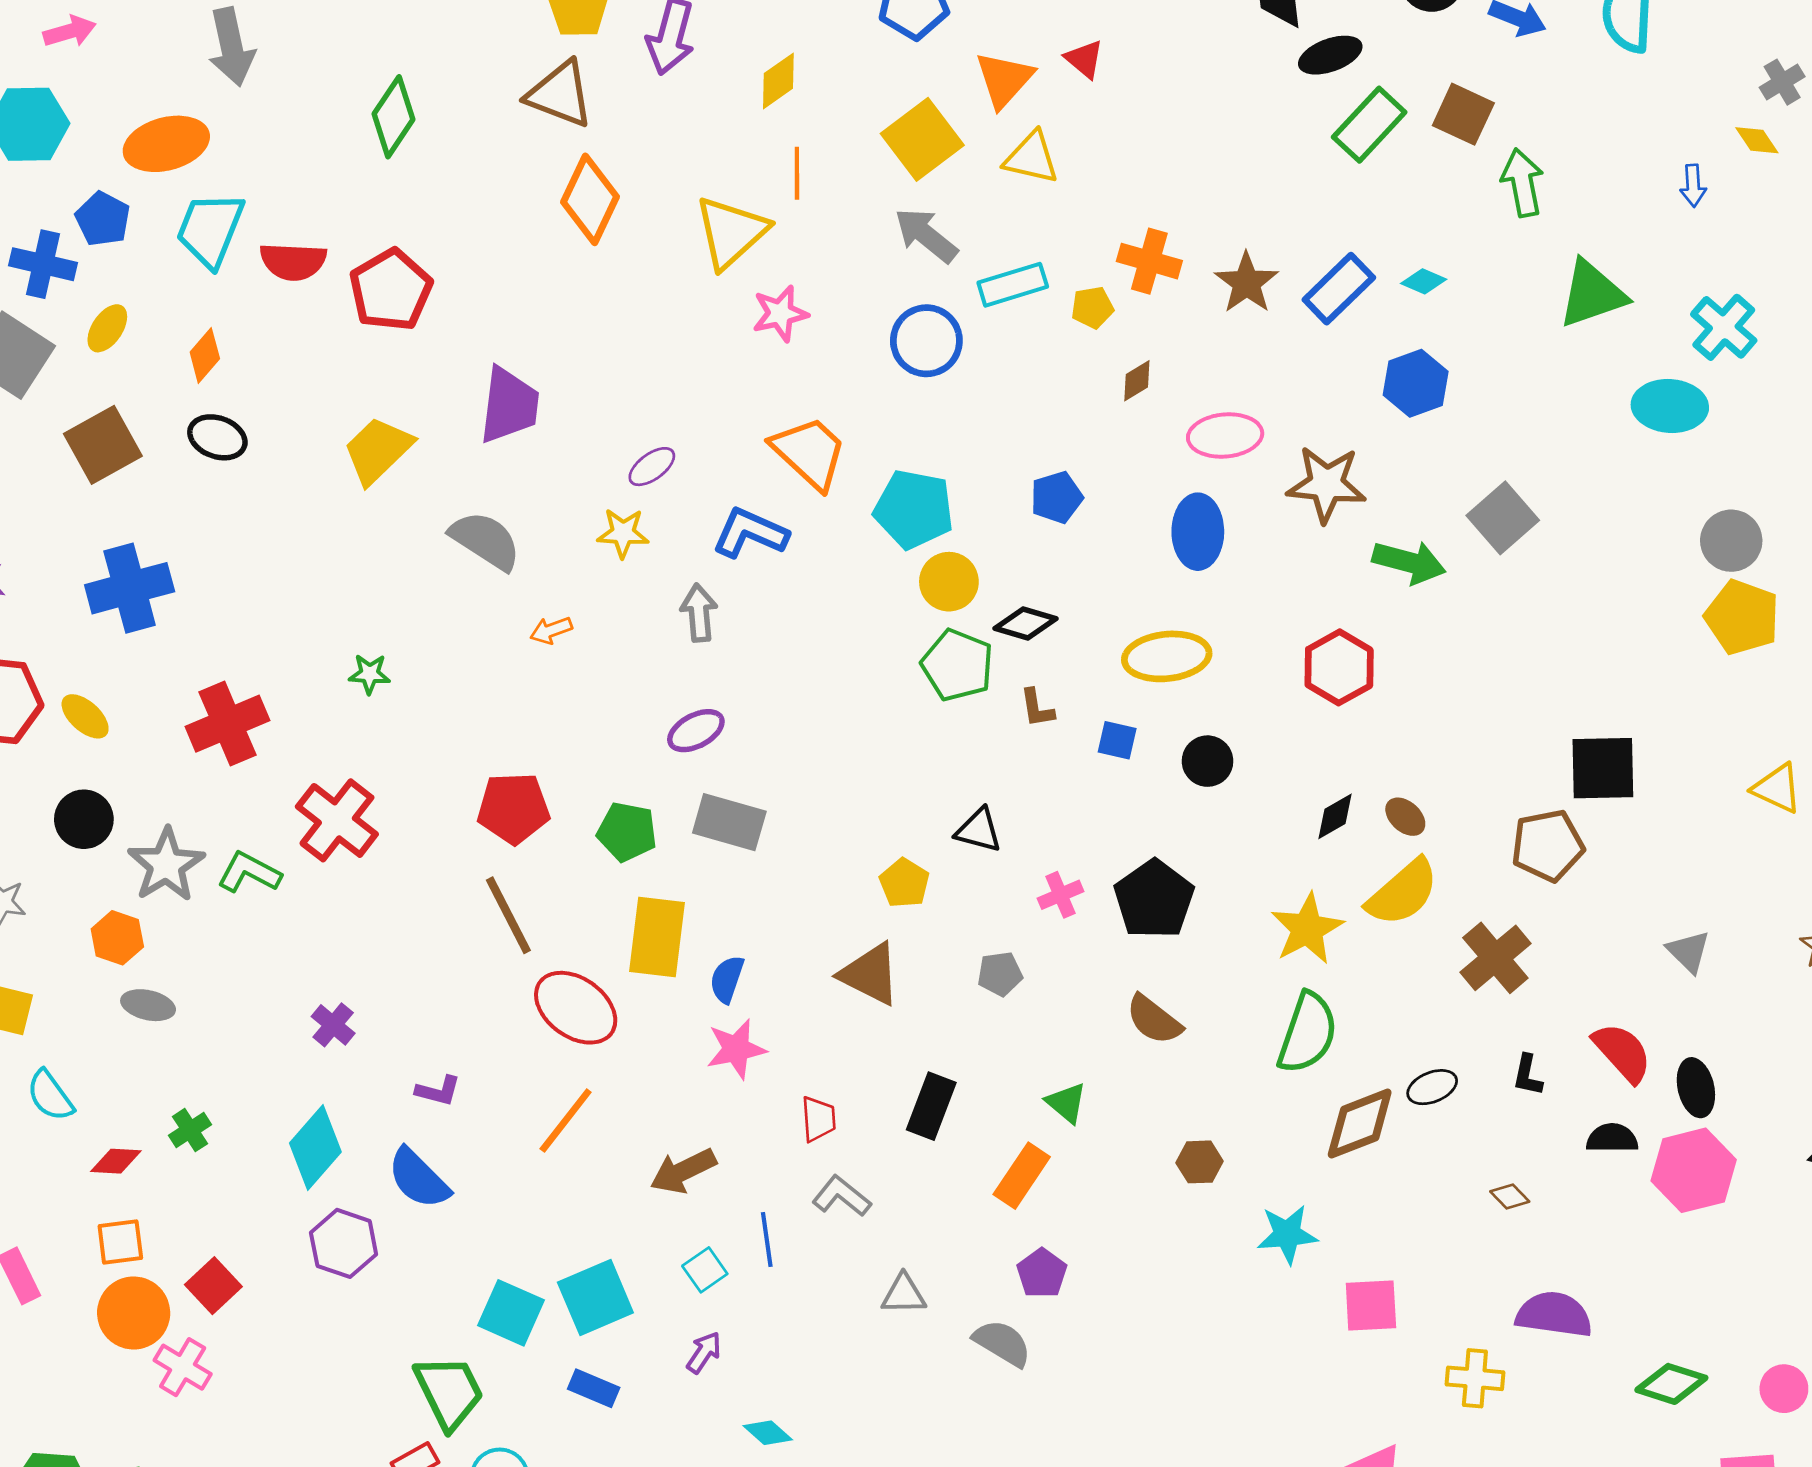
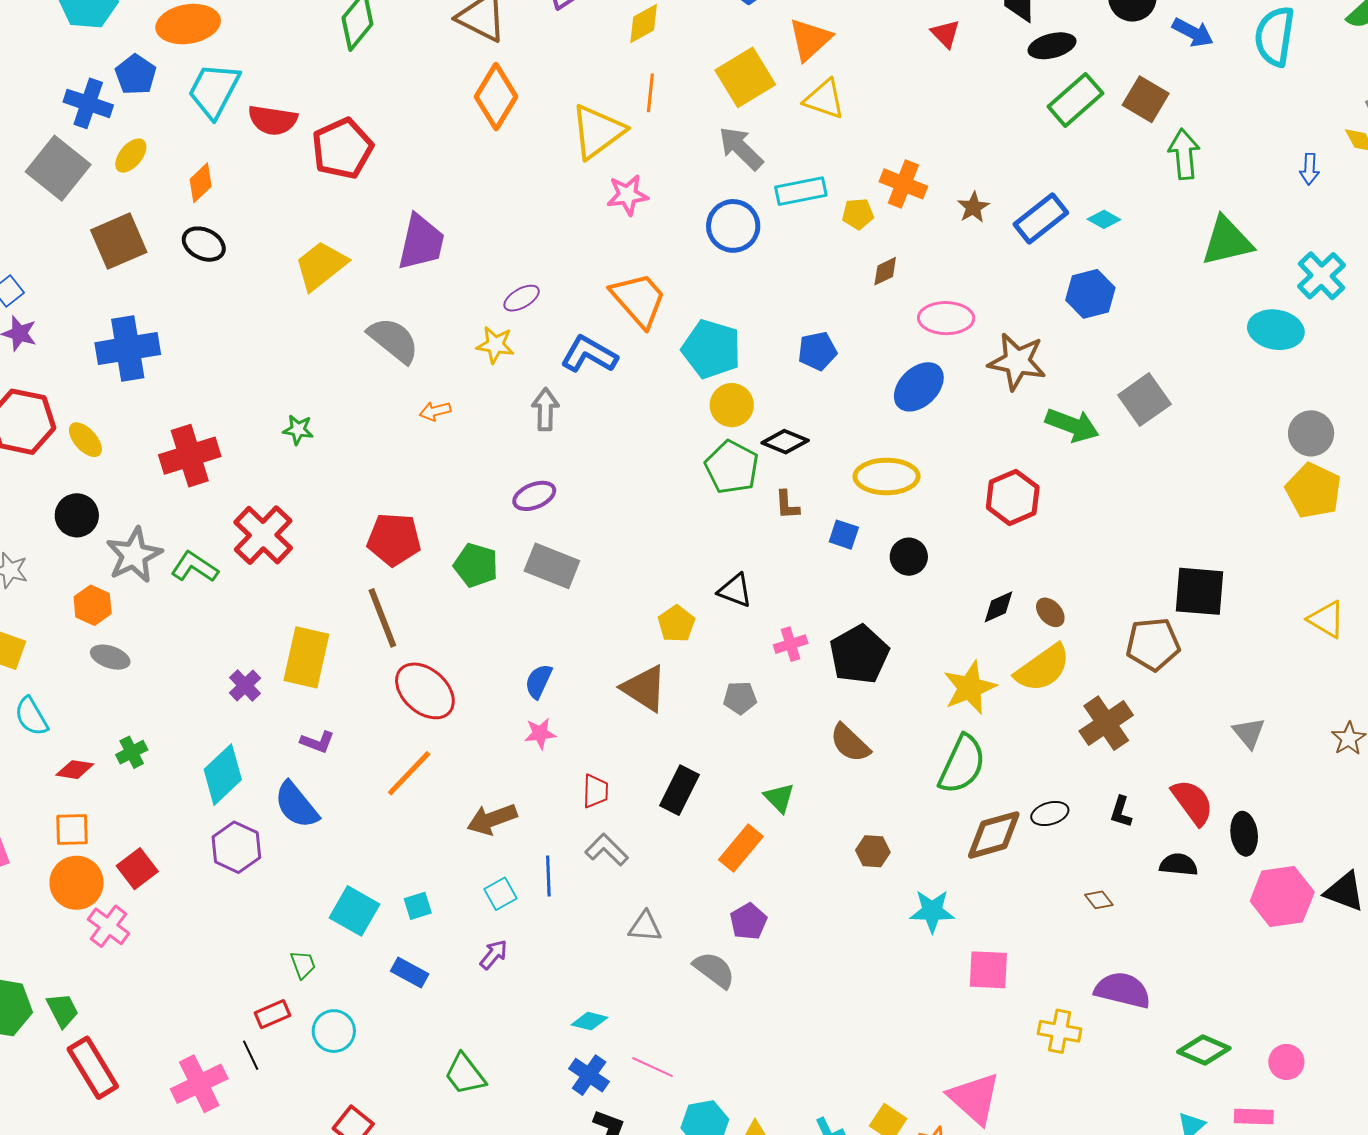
red triangle: (1084, 59) -> (945, 34), moved
brown star: (1247, 283) -> (973, 207), size x0.7
blue ellipse: (1198, 532) -> (919, 387), turned 40
yellow rectangle: (657, 937) -> (306, 657), moved
pink star: (736, 1049) -> (540, 733), size x0.7
pink hexagon: (1694, 1170) -> (1282, 897), moved
cyan square: (595, 1297) -> (418, 906), size x0.5
green trapezoid: (449, 1392) -> (303, 965), size x0.5
cyan diamond: (768, 1433) -> (590, 1021), moved, turned -33

